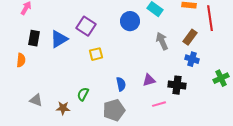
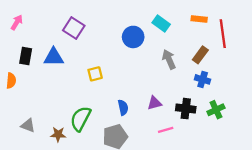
purple square: (86, 26) -> (74, 28), moved
blue triangle: (59, 39) -> (54, 57), turned 30
green cross: (221, 78) -> (216, 110), moved
green semicircle: (83, 94) -> (81, 119), size x1.6

